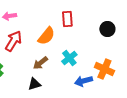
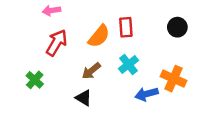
red rectangle: (67, 19) -> (126, 27), moved
black triangle: (34, 84) -> (84, 98), turned 48

